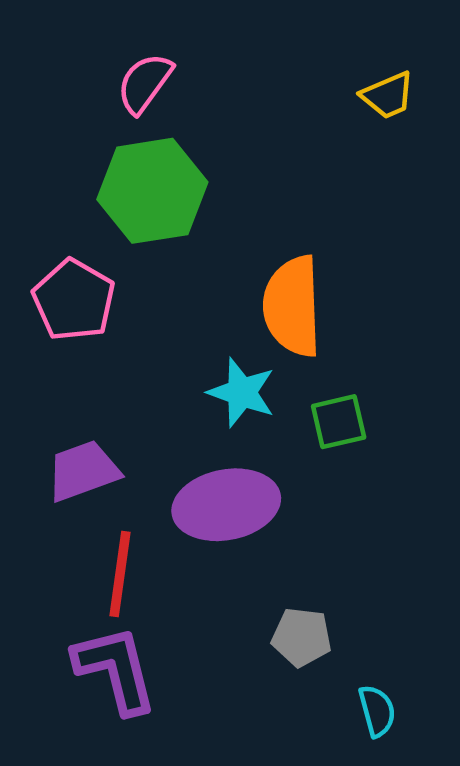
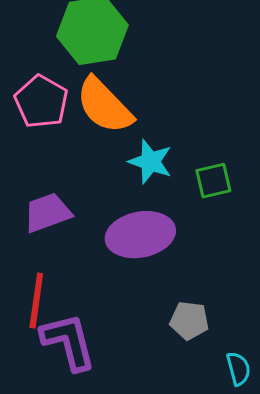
orange semicircle: (292, 306) -> (104, 106), moved, turned -42
red line: (120, 574) -> (36, 301), moved

